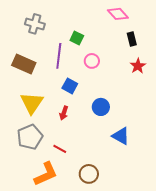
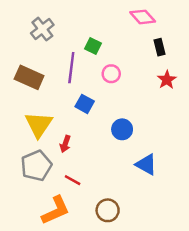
gray cross: (35, 24) -> (42, 29), turned 36
red arrow: (64, 113) -> (65, 144), moved

